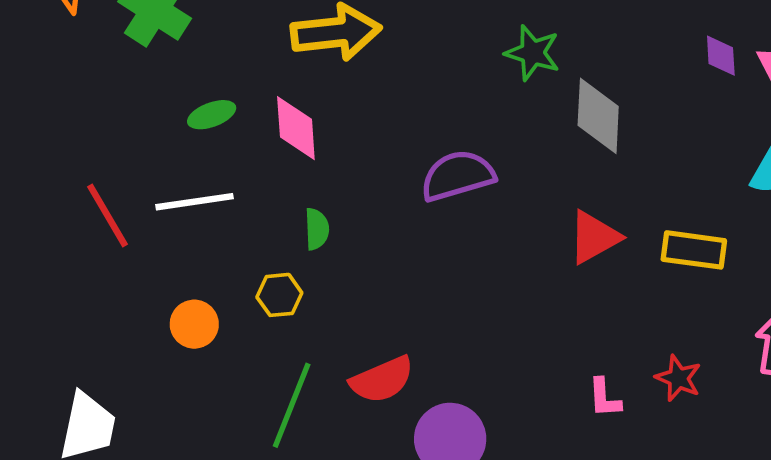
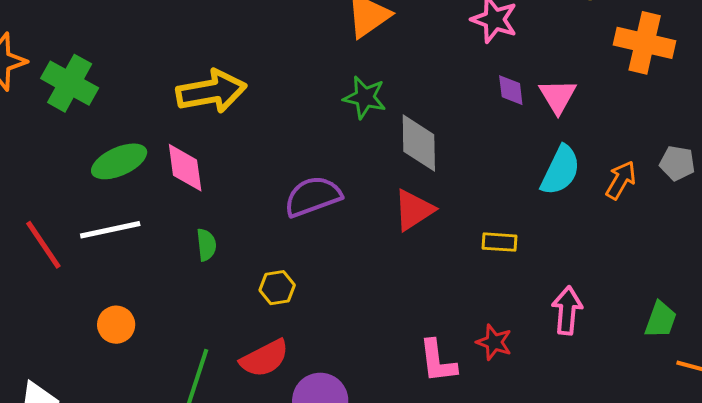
green ellipse: (212, 115) -> (119, 161), size x1.5
red triangle: (594, 237) -> (414, 210), moved
yellow rectangle: (694, 250) -> (500, 242), size x0.7
yellow hexagon: (279, 295) -> (277, 288), moved
pink L-shape: (604, 398) -> (438, 361), size x1.4

